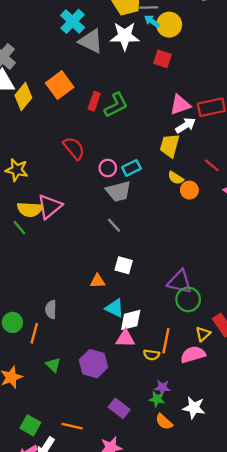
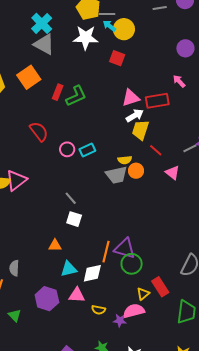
gray triangle: (91, 41) -> (44, 44), moved
yellow trapezoid: (170, 146) -> (140, 130), moved
yellow semicircle: (176, 178) -> (125, 160), turned -40
gray trapezoid: (118, 191) -> (116, 175), moved
white square: (124, 265) -> (74, 219), moved
cyan triangle: (115, 308) -> (69, 269), turned -42
white diamond: (131, 320) -> (92, 273), moved
orange line: (166, 341) -> (106, 252), moved
purple hexagon: (93, 364) -> (47, 299), moved
purple star: (162, 388) -> (120, 320), moved

